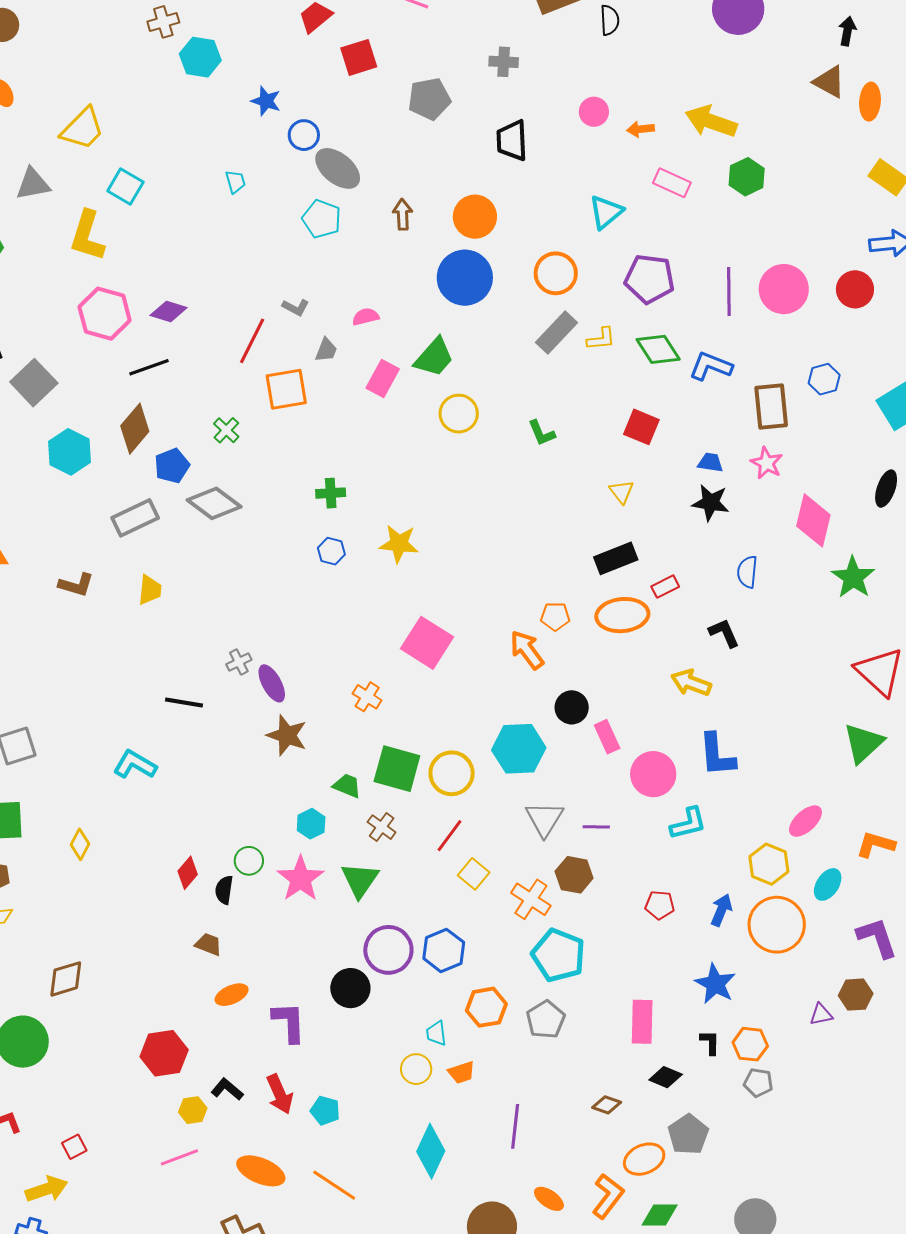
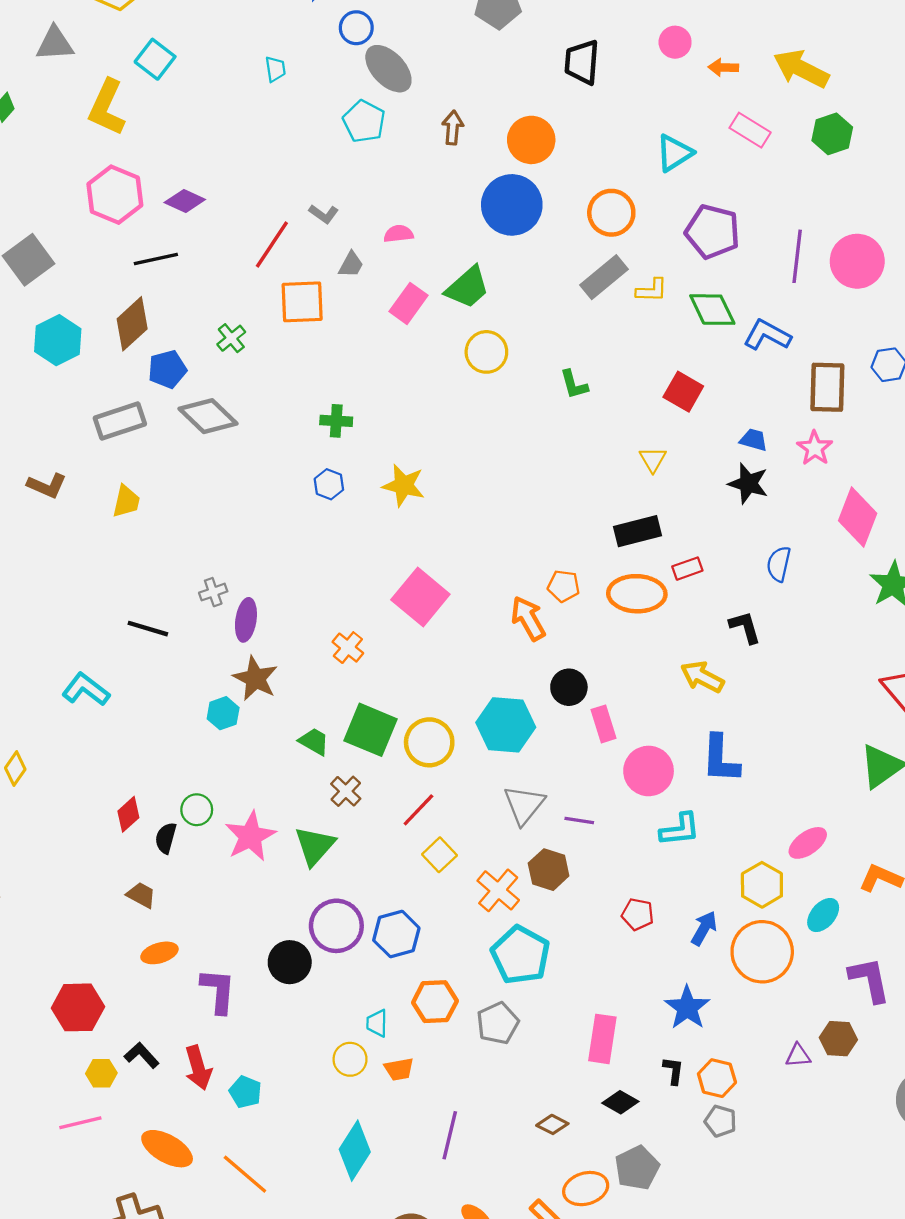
purple ellipse: (272, 683) -> (246, 620), turned 30
cyan hexagon: (311, 824) -> (223, 713), moved

